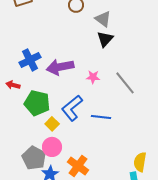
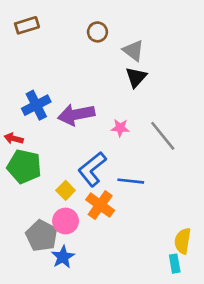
green pentagon: (37, 103) -> (24, 166), moved
orange cross: (78, 166) -> (100, 205), moved

